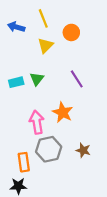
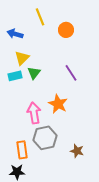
blue arrow: (16, 27) -> (15, 34), moved
yellow triangle: (45, 45) -> (22, 58), moved
brown star: (83, 150) -> (77, 151), moved

